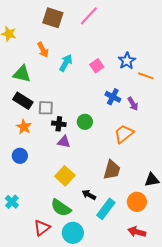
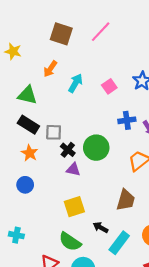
orange arrow: (43, 50) -> (50, 69), turned 63
blue cross: (113, 97) -> (127, 120), turned -35
green circle: (85, 122) -> (96, 148), size x1.5
black cross: (59, 124) -> (68, 150), turned 32
yellow square: (65, 176) -> (74, 207), turned 30
cyan cross: (12, 202) -> (16, 235), turned -32

